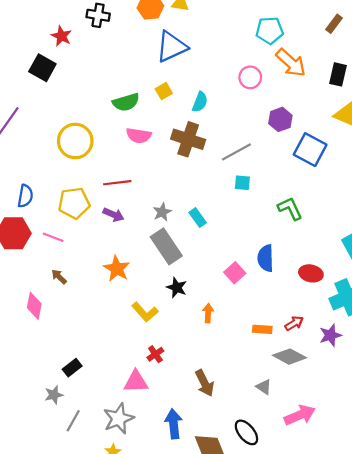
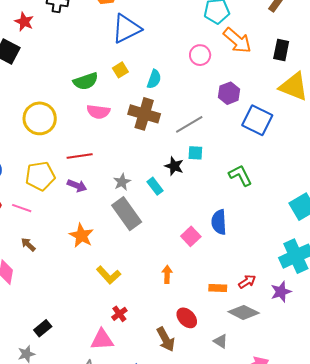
red ellipse: (311, 273) -> (187, 318), moved, turned 35
black star: (177, 287) -> (174, 166), moved

